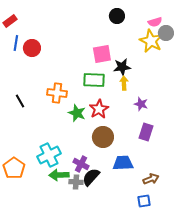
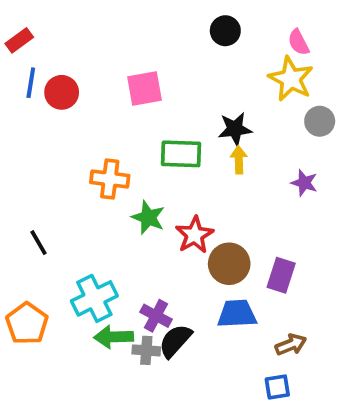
pink semicircle: (155, 22) -> (298, 42), turned 80
gray circle: (166, 33) -> (320, 121), moved
pink square: (102, 54) -> (144, 88), moved
black line: (20, 101) -> (39, 243), moved
purple star: (141, 104) -> (304, 183), moved
red star: (99, 109) -> (194, 235), moved
purple rectangle: (146, 132) -> (281, 275), moved
brown circle: (103, 137) -> (229, 264), moved

